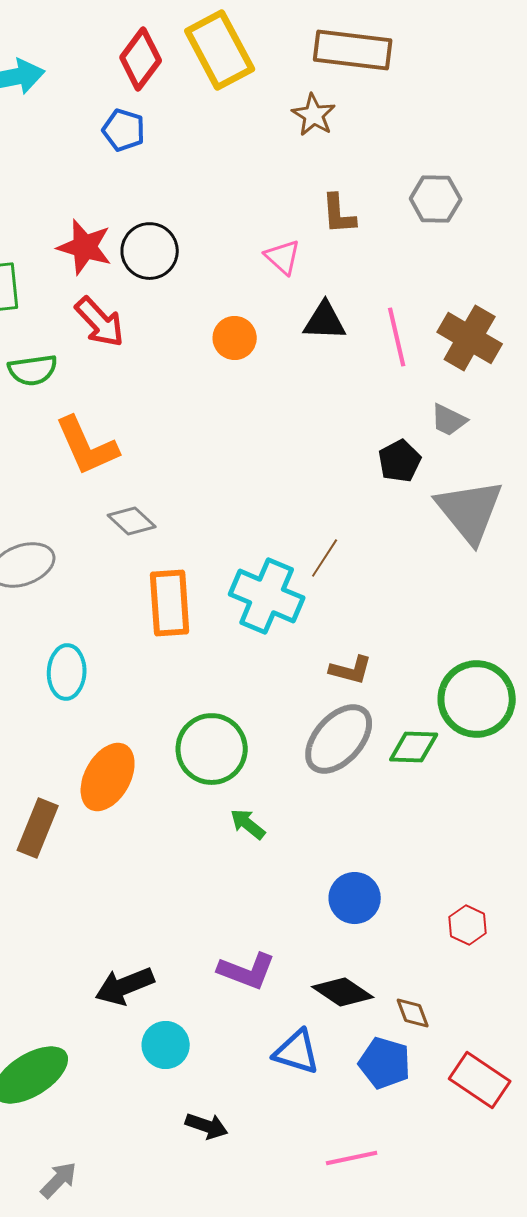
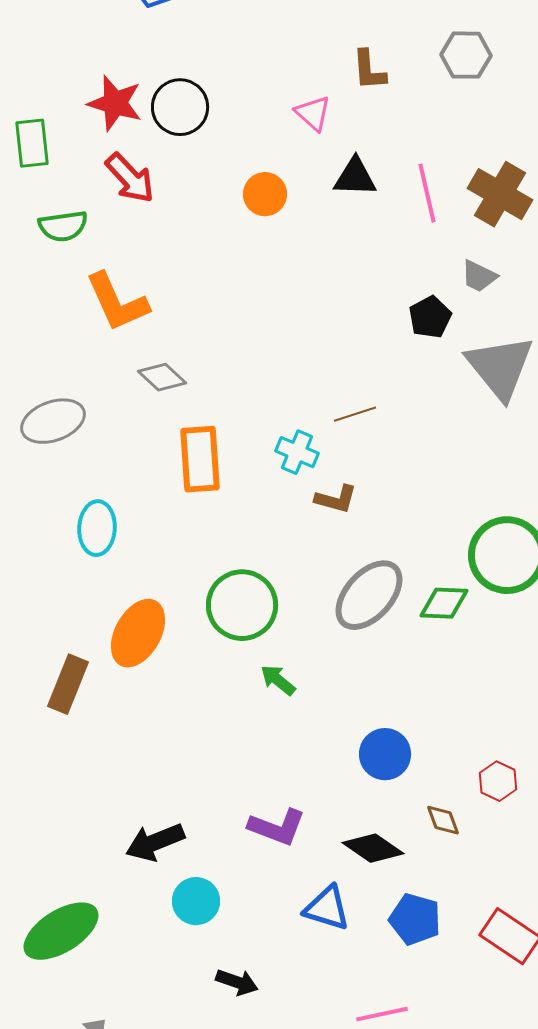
brown line: (325, 558) -> (355, 414), turned 39
cyan cross: (267, 596) -> (297, 452), size x0.6
brown L-shape: (351, 670) -> (336, 499), moved
brown diamond: (413, 1013) -> (443, 820), moved

